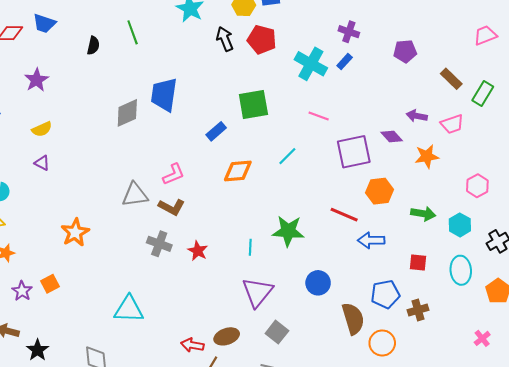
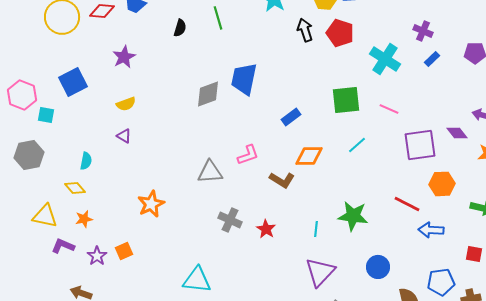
blue rectangle: (345, 62) -> (432, 59), moved
green square: (253, 105) -> (346, 100), moved
brown L-shape: (172, 207) -> (282, 180), moved

